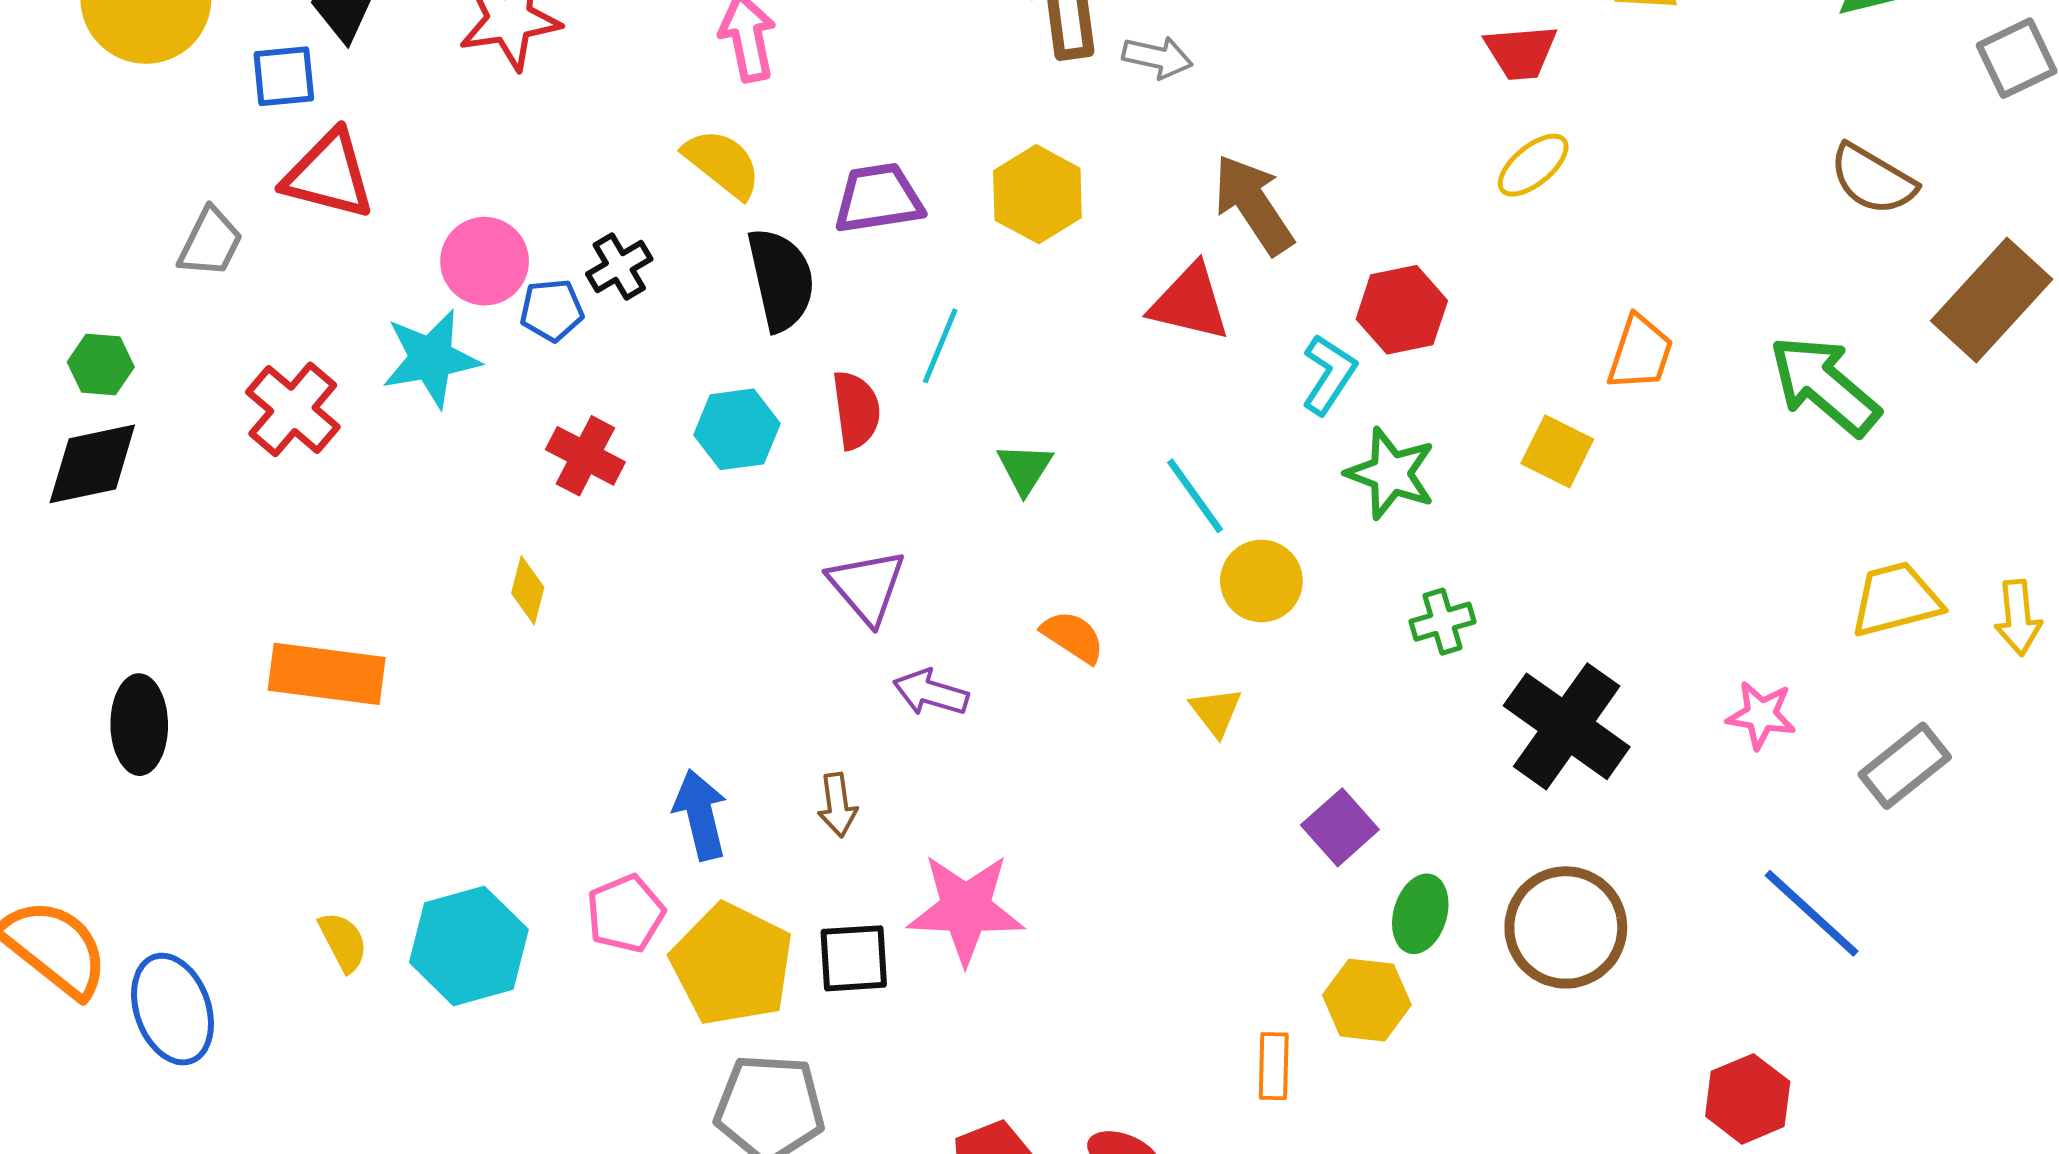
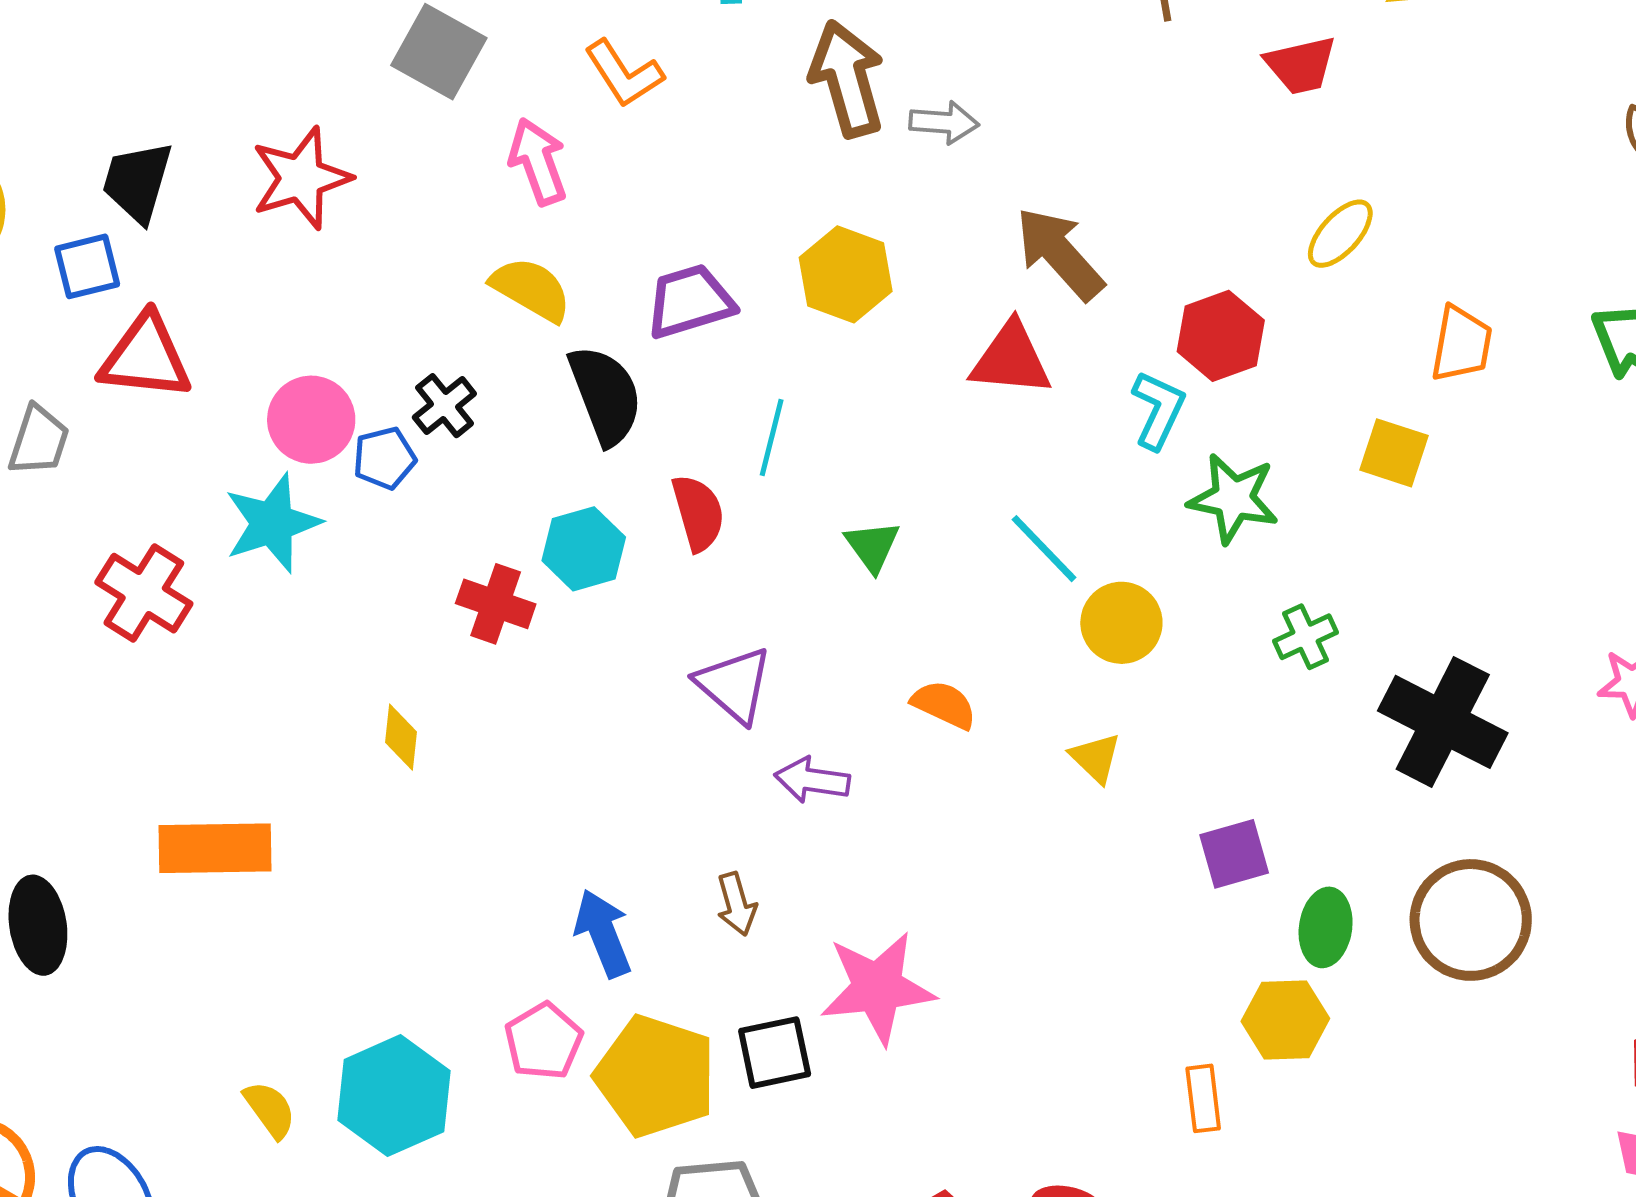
yellow ellipse: (1533, 165) -> (1340, 234), moved
red cross: (585, 456) -> (496, 604), moved
purple square: (1340, 827) -> (1234, 854), turned 34

